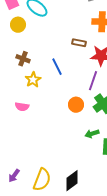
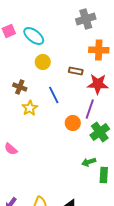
yellow circle: (18, 25) -> (43, 62), moved
orange circle: (76, 105) -> (73, 123), moved
pink semicircle: (22, 107) -> (11, 149), moved, turned 32

